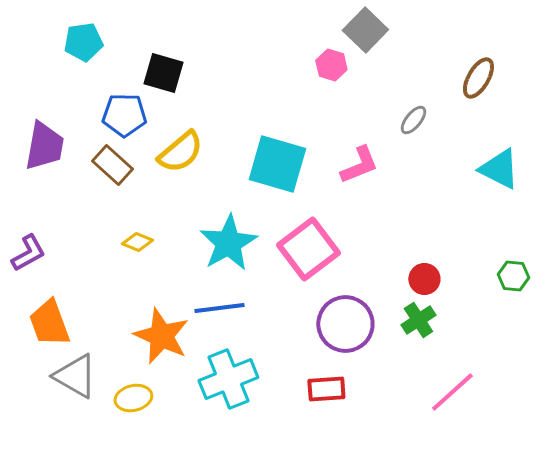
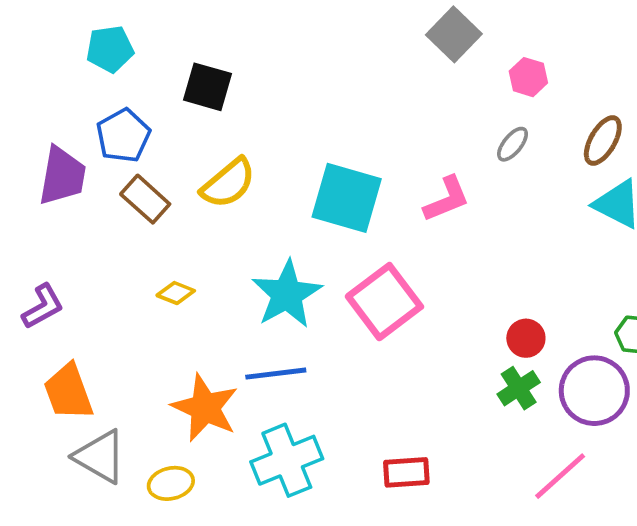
pink hexagon: (331, 65) -> (528, 77), moved
brown ellipse: (478, 78) -> (603, 140), moved
blue pentagon: (124, 115) -> (123, 136), moved, turned -30
purple circle: (345, 324) -> (594, 391), moved

